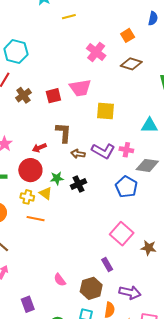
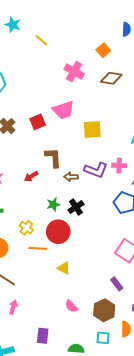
yellow line: (69, 17) -> (41, 40), turned 64
red circle: (30, 170) -> (58, 232), moved
yellow triangle: (46, 193) -> (64, 268), moved
yellow cross: (27, 197) -> (26, 228), turned 32
purple rectangle: (28, 304) -> (43, 336), turned 35

